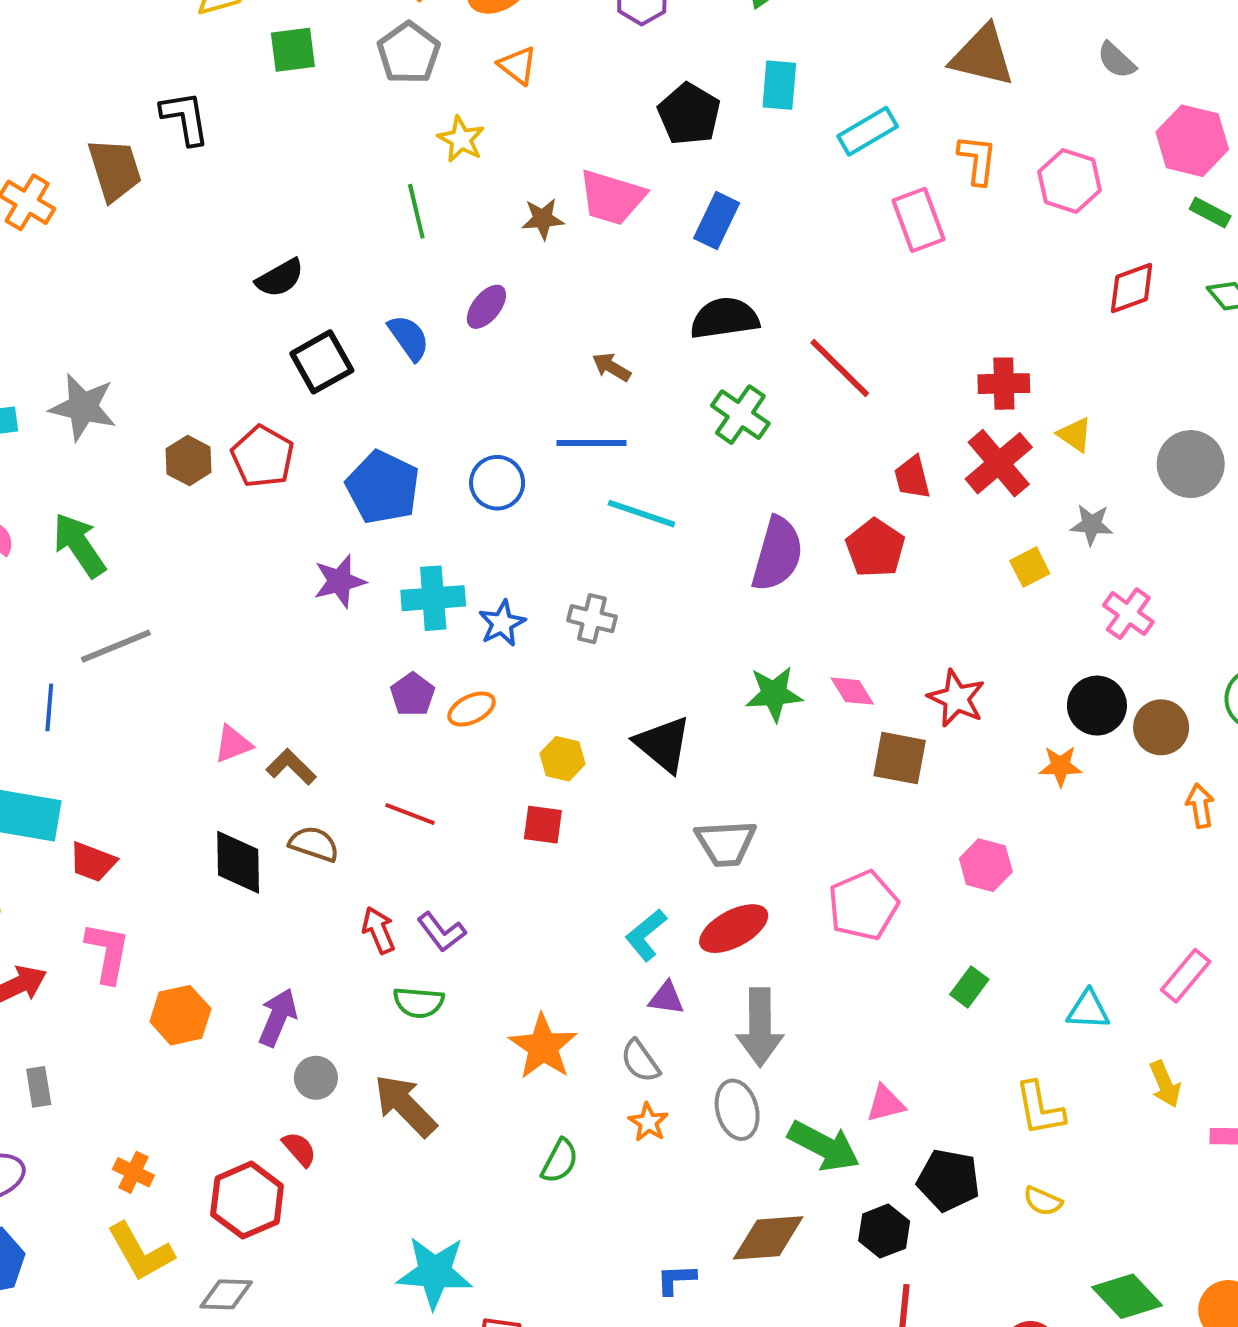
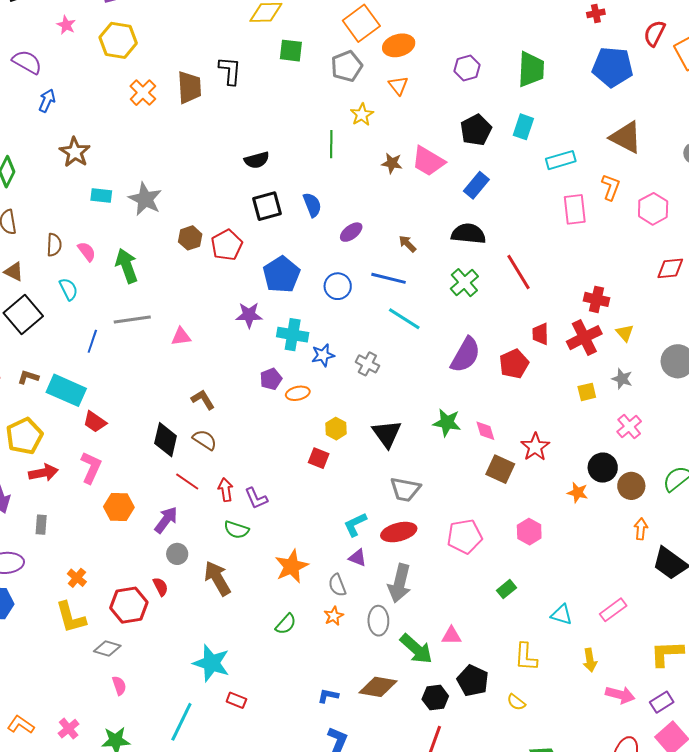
purple ellipse: (486, 307) -> (351, 232), moved
pink triangle: (233, 744) -> (181, 337), moved
red line: (410, 814) -> (187, 482), moved

